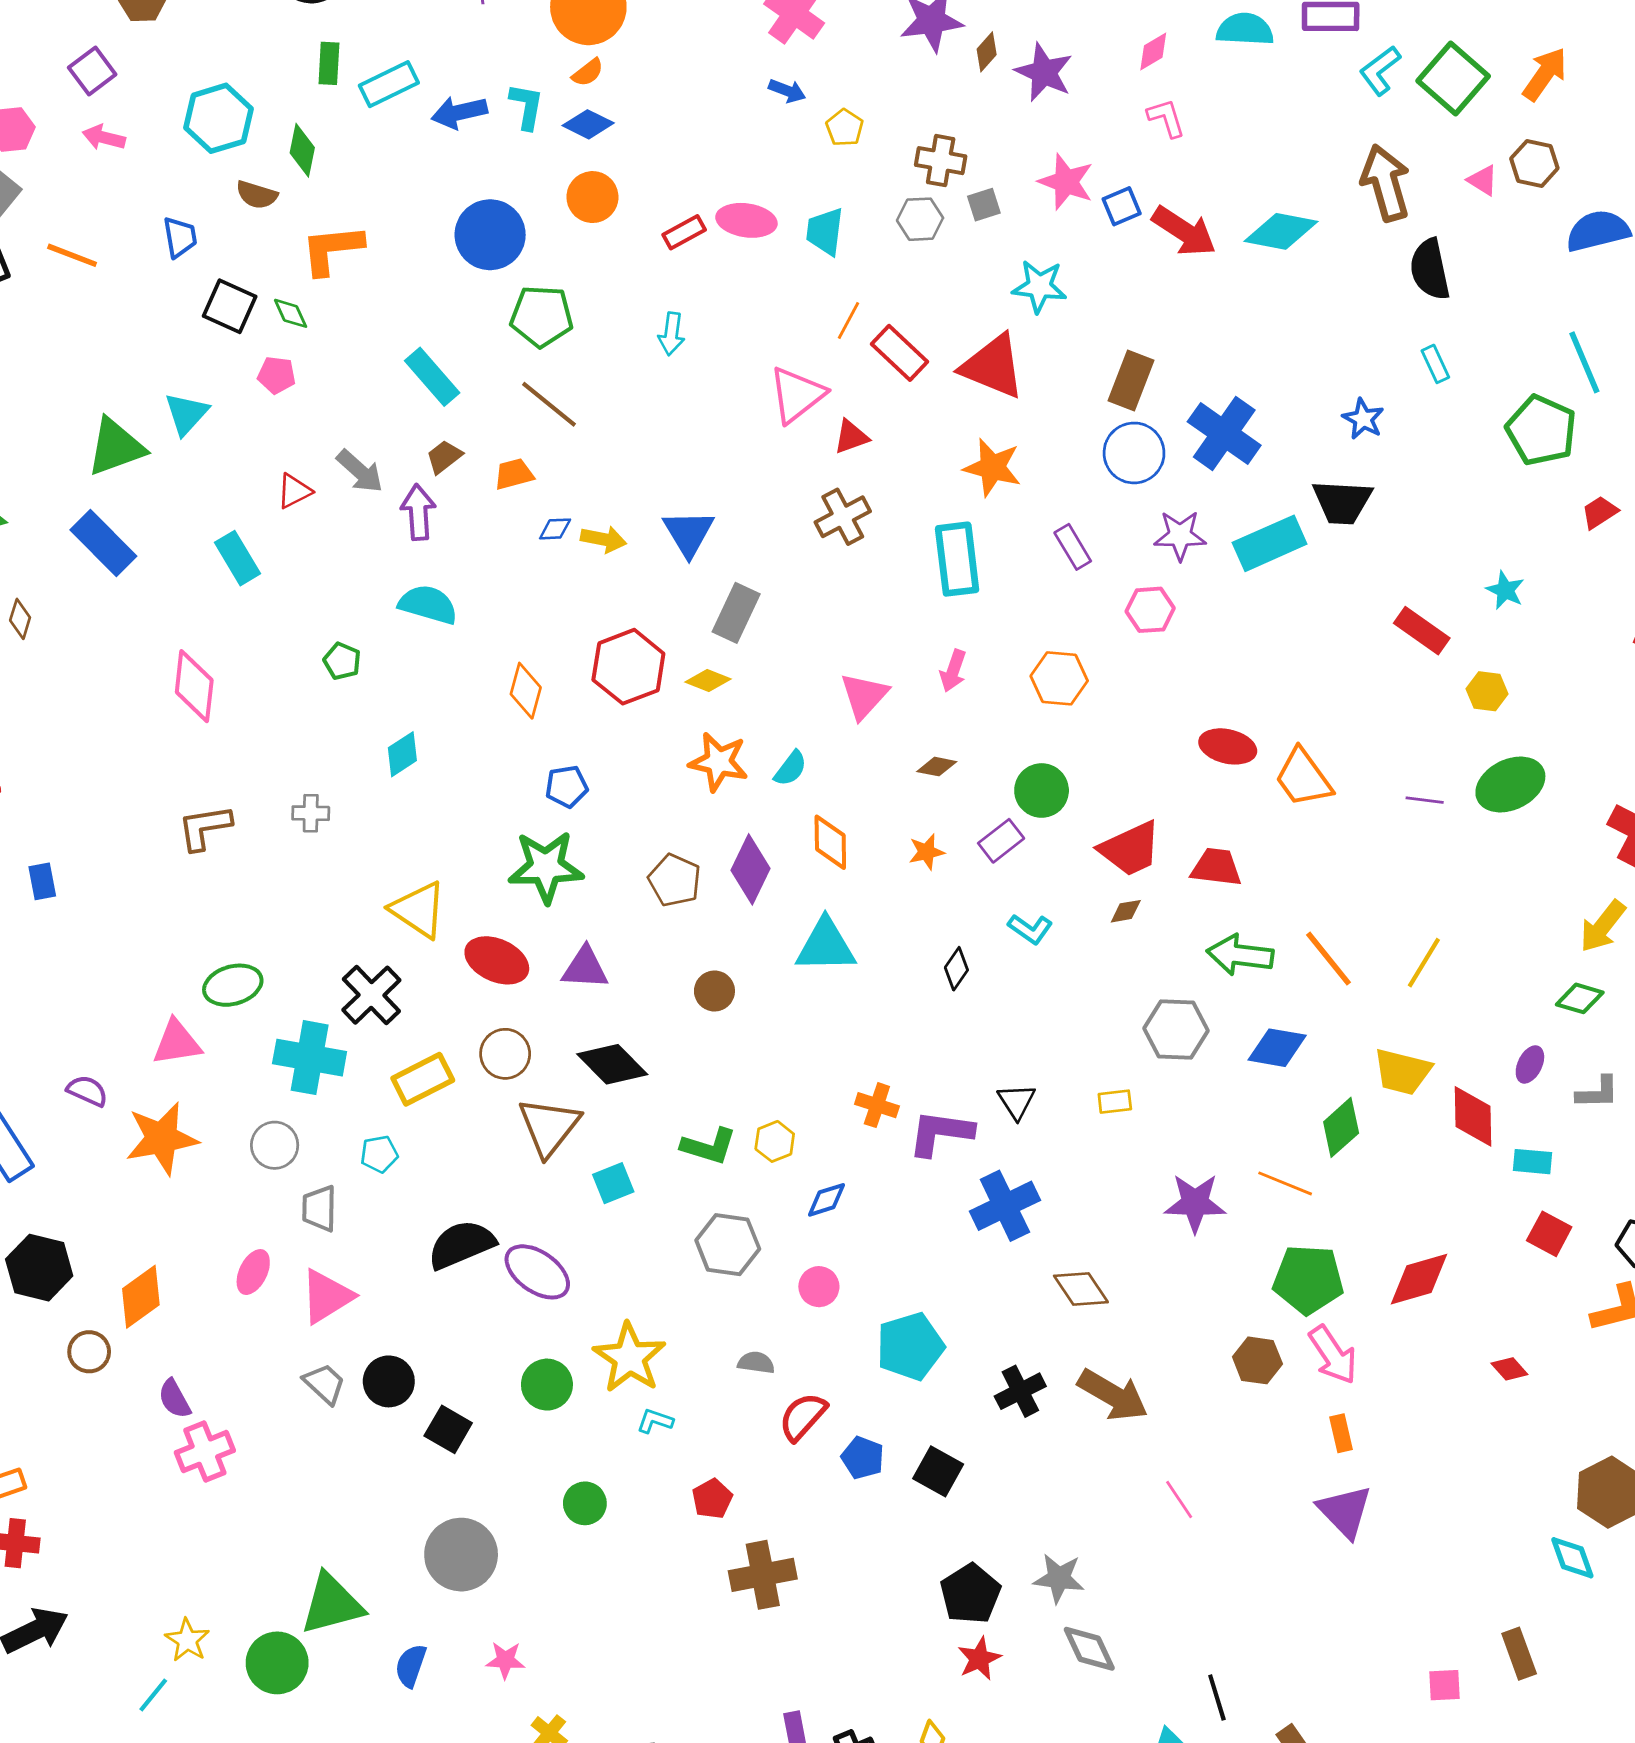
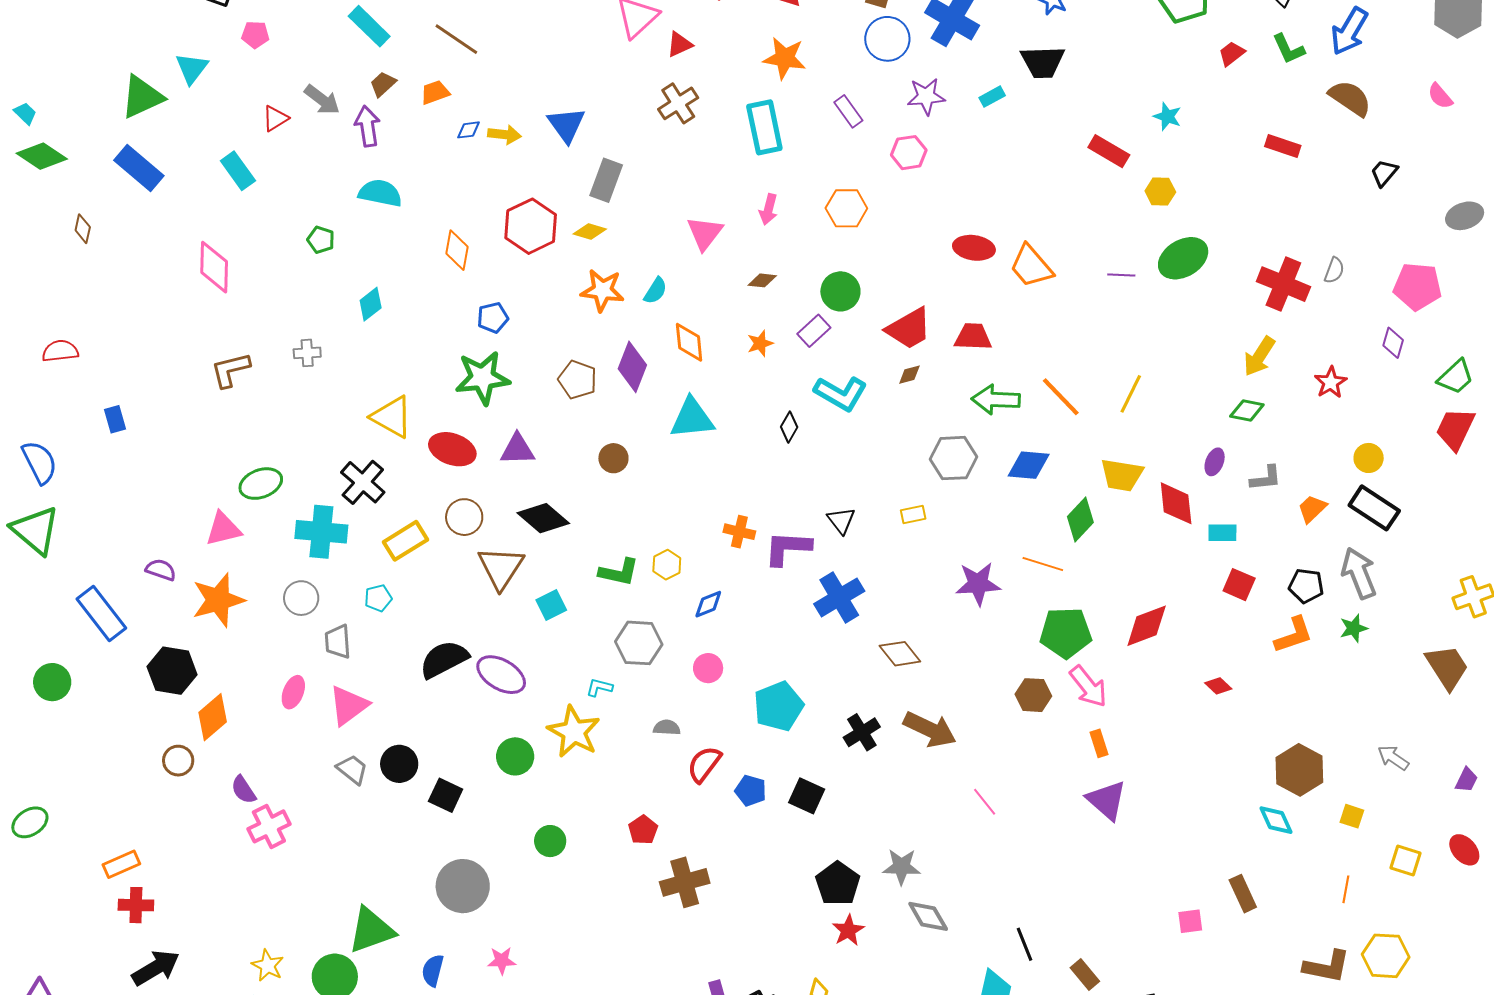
cyan rectangle: (1270, 543) -> (992, 97), size x0.5
cyan L-shape: (1030, 929) -> (841, 393), size x1.6
black hexagon: (39, 1268) -> (172, 671), moved
cyan L-shape: (655, 1421) -> (599, 687), moved

